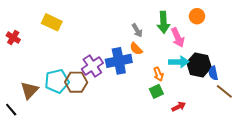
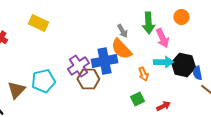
orange semicircle: (136, 49) -> (121, 49), size x1.6
brown hexagon: (76, 82) -> (88, 79), moved
green square: (156, 91) -> (137, 99), moved

